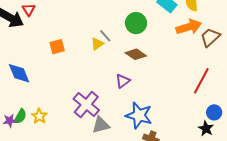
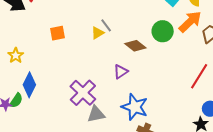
green circle: (136, 23) -> (163, 31), moved
orange arrow: (189, 27) -> (190, 22), turned -30
blue diamond: (19, 73) -> (29, 85), moved, turned 45
yellow star: (39, 116) -> (16, 55), moved

